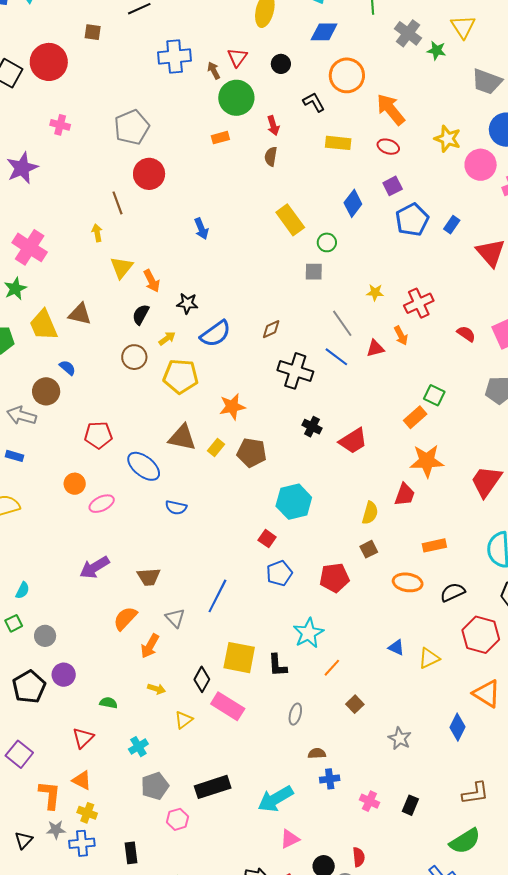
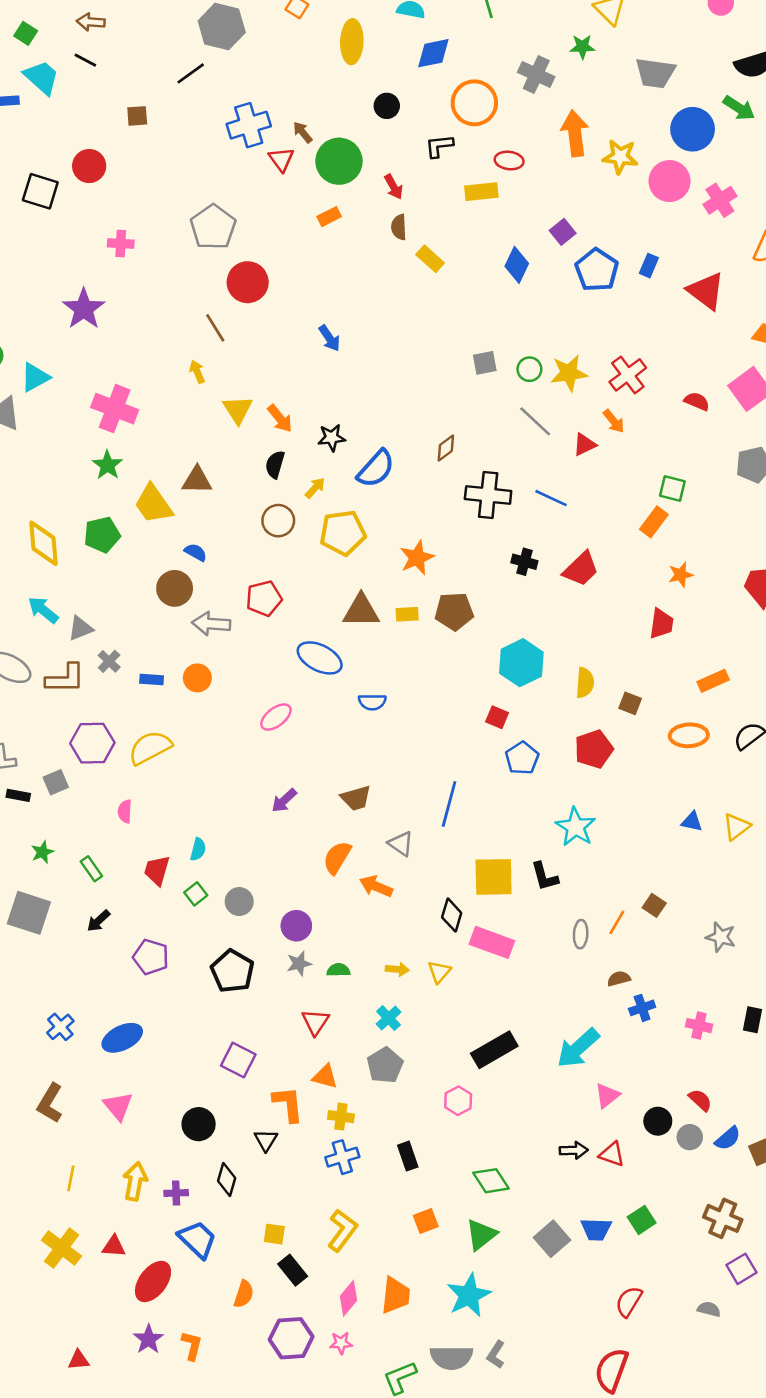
gray cross: (408, 33) -> (536, 74), moved
red triangle: (237, 57) -> (281, 159), moved
red circle: (49, 62) -> (89, 166), size x0.7
black L-shape: (314, 102) -> (439, 146), turned -55
orange arrow: (391, 109) -> (575, 133), moved, turned 44
red ellipse: (388, 147) -> (509, 161), moved
yellow rectangle: (290, 220) -> (430, 259), moved, size x0.7
green circle: (327, 242) -> (529, 369), moved
yellow star: (375, 292) -> (569, 373), size x1.6
blue line: (336, 357) -> (551, 498), moved
gray arrow: (22, 416) -> (211, 624), moved
red pentagon: (98, 435) -> (264, 598), moved
yellow rectangle: (216, 447) -> (407, 614), turned 60
orange star: (427, 461) -> (681, 575), size x0.6
orange circle: (75, 484) -> (197, 678), moved
yellow semicircle: (370, 513) -> (585, 683), moved
brown square: (369, 549) -> (630, 703), turned -30
purple arrow: (95, 567) -> (284, 801), size x0.7
orange arrow: (150, 646) -> (376, 886), turned 95
orange line: (332, 668) -> (617, 922), moved
purple circle: (64, 675) -> (296, 926), moved
yellow arrow: (157, 689) -> (397, 969), moved
gray pentagon: (155, 786) -> (385, 1065), moved
gray star: (56, 830) -> (299, 964), moved
black triangle: (24, 840) -> (266, 1140), moved
red semicircle: (359, 857) -> (700, 1100), turned -30

